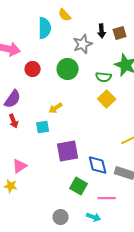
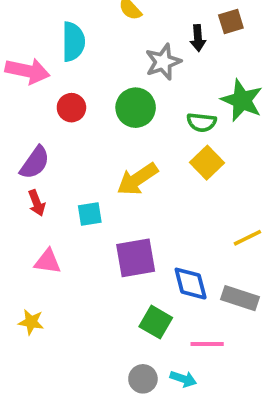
cyan semicircle: (45, 28) -> (73, 42), moved
brown square: (120, 33) -> (231, 22), moved
yellow arrow: (56, 108) -> (137, 179), moved, size x1.6
pink triangle: (20, 166) -> (48, 262), moved, turned 42
gray circle: (61, 217) -> (143, 379), moved

